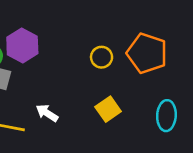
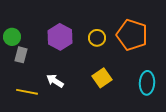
purple hexagon: (22, 45) -> (60, 37), moved

